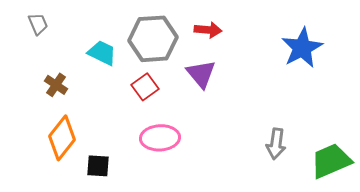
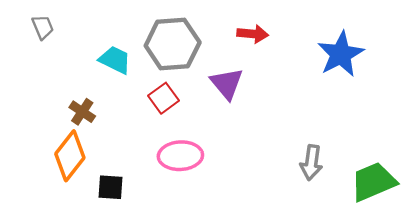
red arrow: (208, 30) -> (253, 34), moved
brown cross: (56, 85) -> (82, 112), moved

